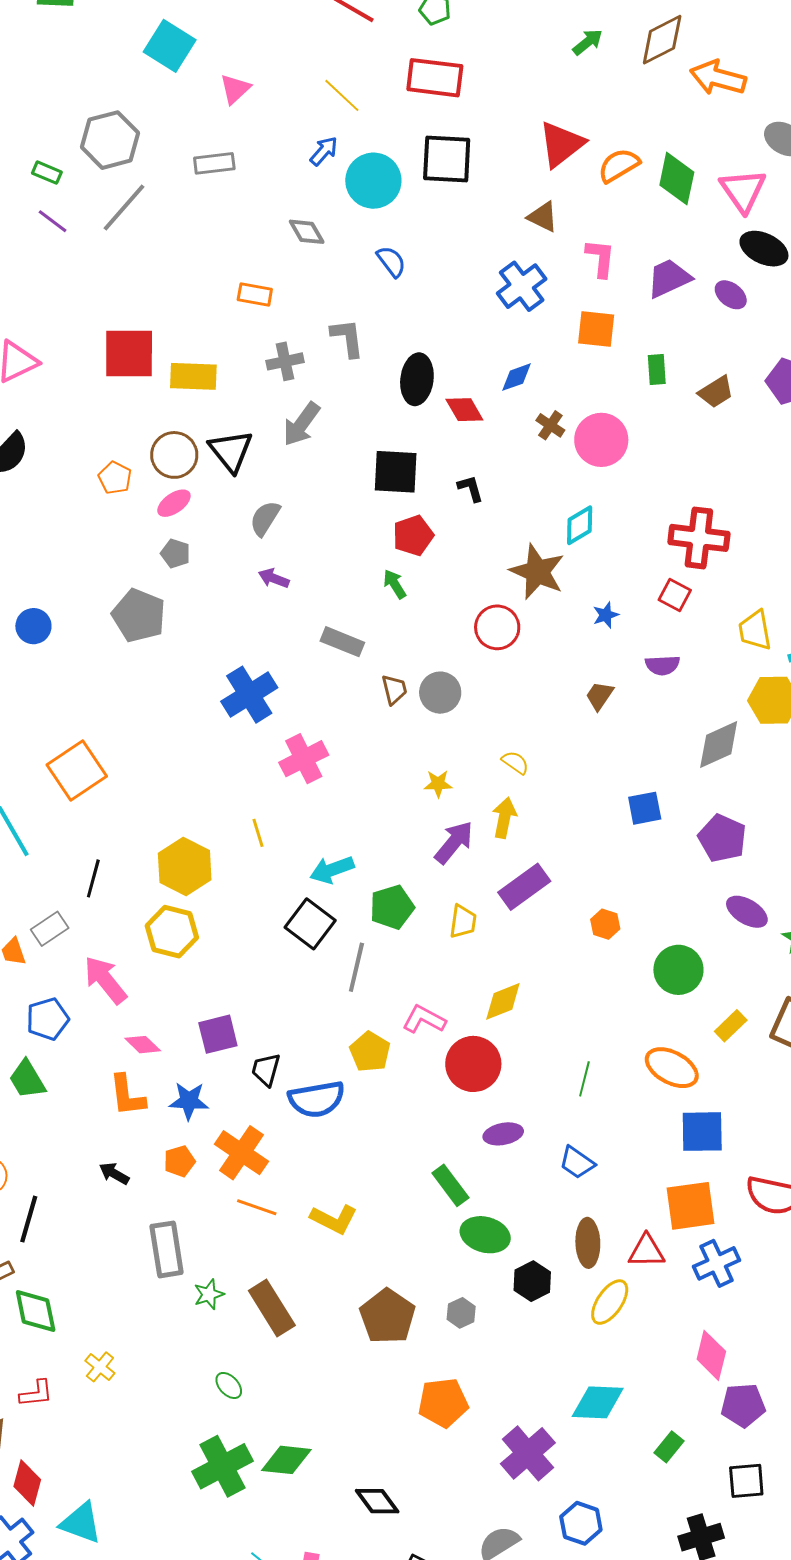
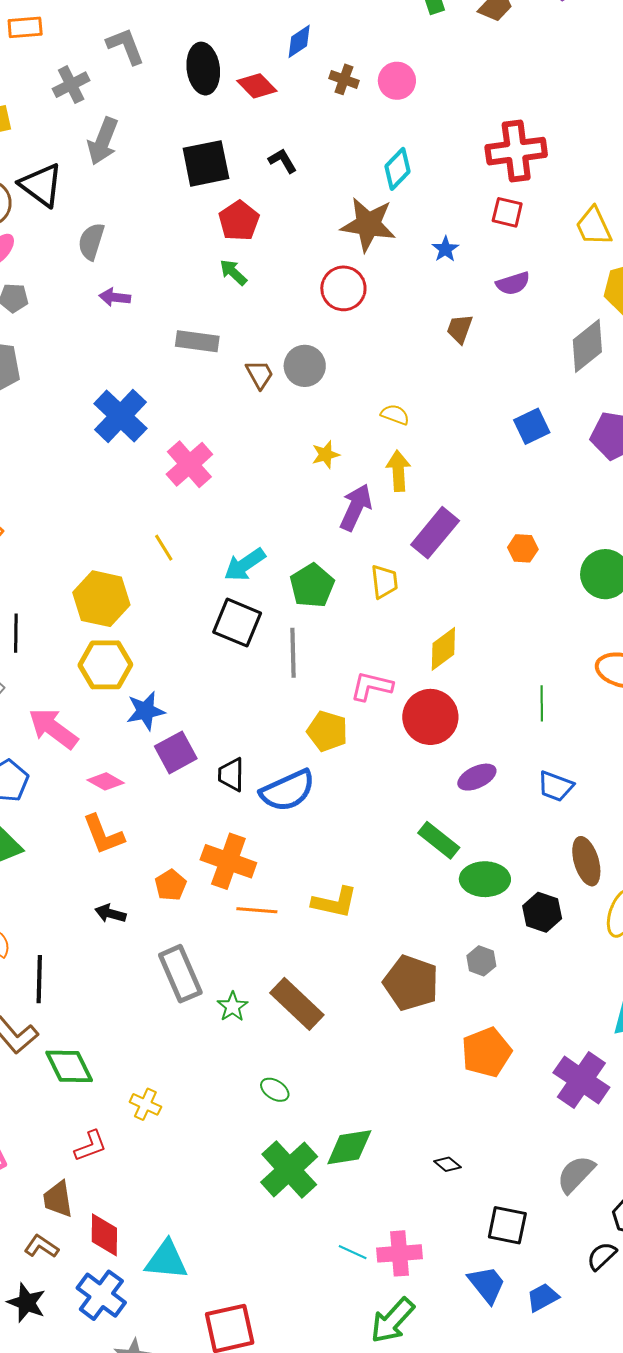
pink circle: (601, 440) -> (397, 81), size x0.7
blue star: (189, 1101) -> (145, 711), moved
black diamond: (377, 1501) -> (447, 1164), size x0.6

